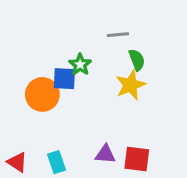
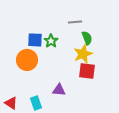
blue square: (64, 79) -> (35, 40), moved
purple triangle: (105, 154) -> (59, 90), moved
red square: (137, 159) -> (87, 71), moved

